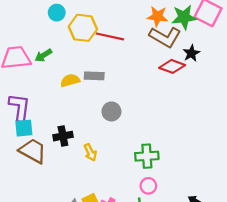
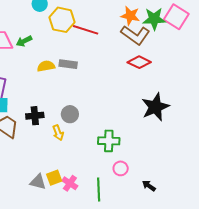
black star: (191, 53) -> (155, 107), moved, size x1.8
gray circle: (111, 111) -> (70, 114), moved
pink circle: (148, 186) -> (121, 168), moved

